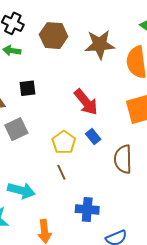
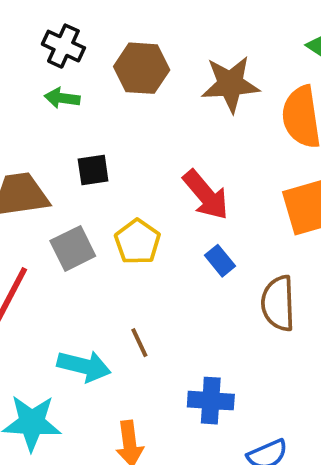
yellow pentagon: (64, 142) -> (138, 242), moved
brown line: (61, 172) -> (139, 343), moved

